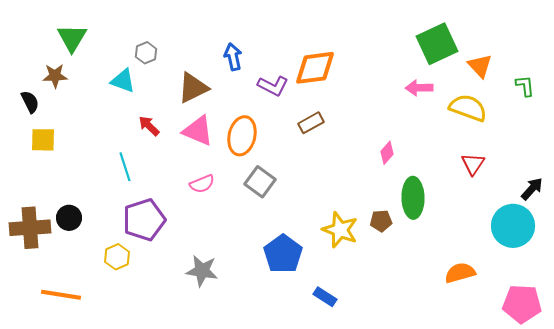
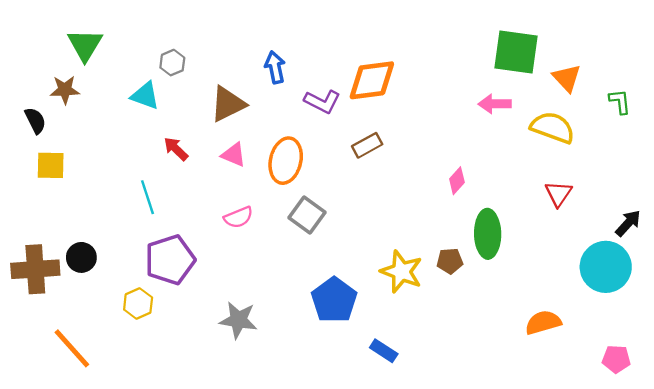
green square: (437, 44) -> (516, 52), turned 33
pink triangle: (198, 131) -> (234, 155), size x0.7
orange line: (61, 295) -> (72, 348), turned 39
pink pentagon: (522, 304) -> (616, 359), size x0.6

